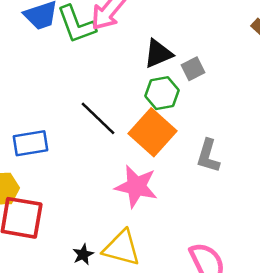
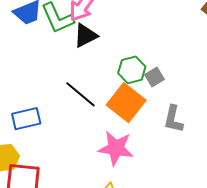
black triangle: (158, 54) -> (85, 35), moved
gray square: (193, 69) -> (154, 77), moved

